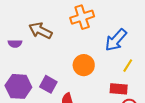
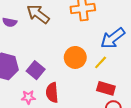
yellow line: (128, 66) -> (101, 62), moved

